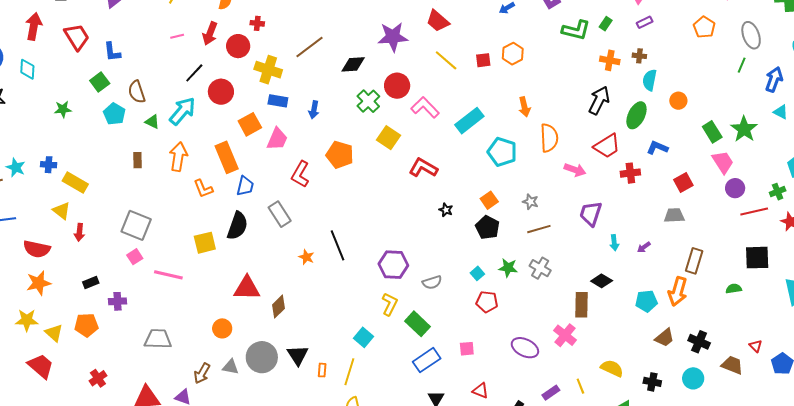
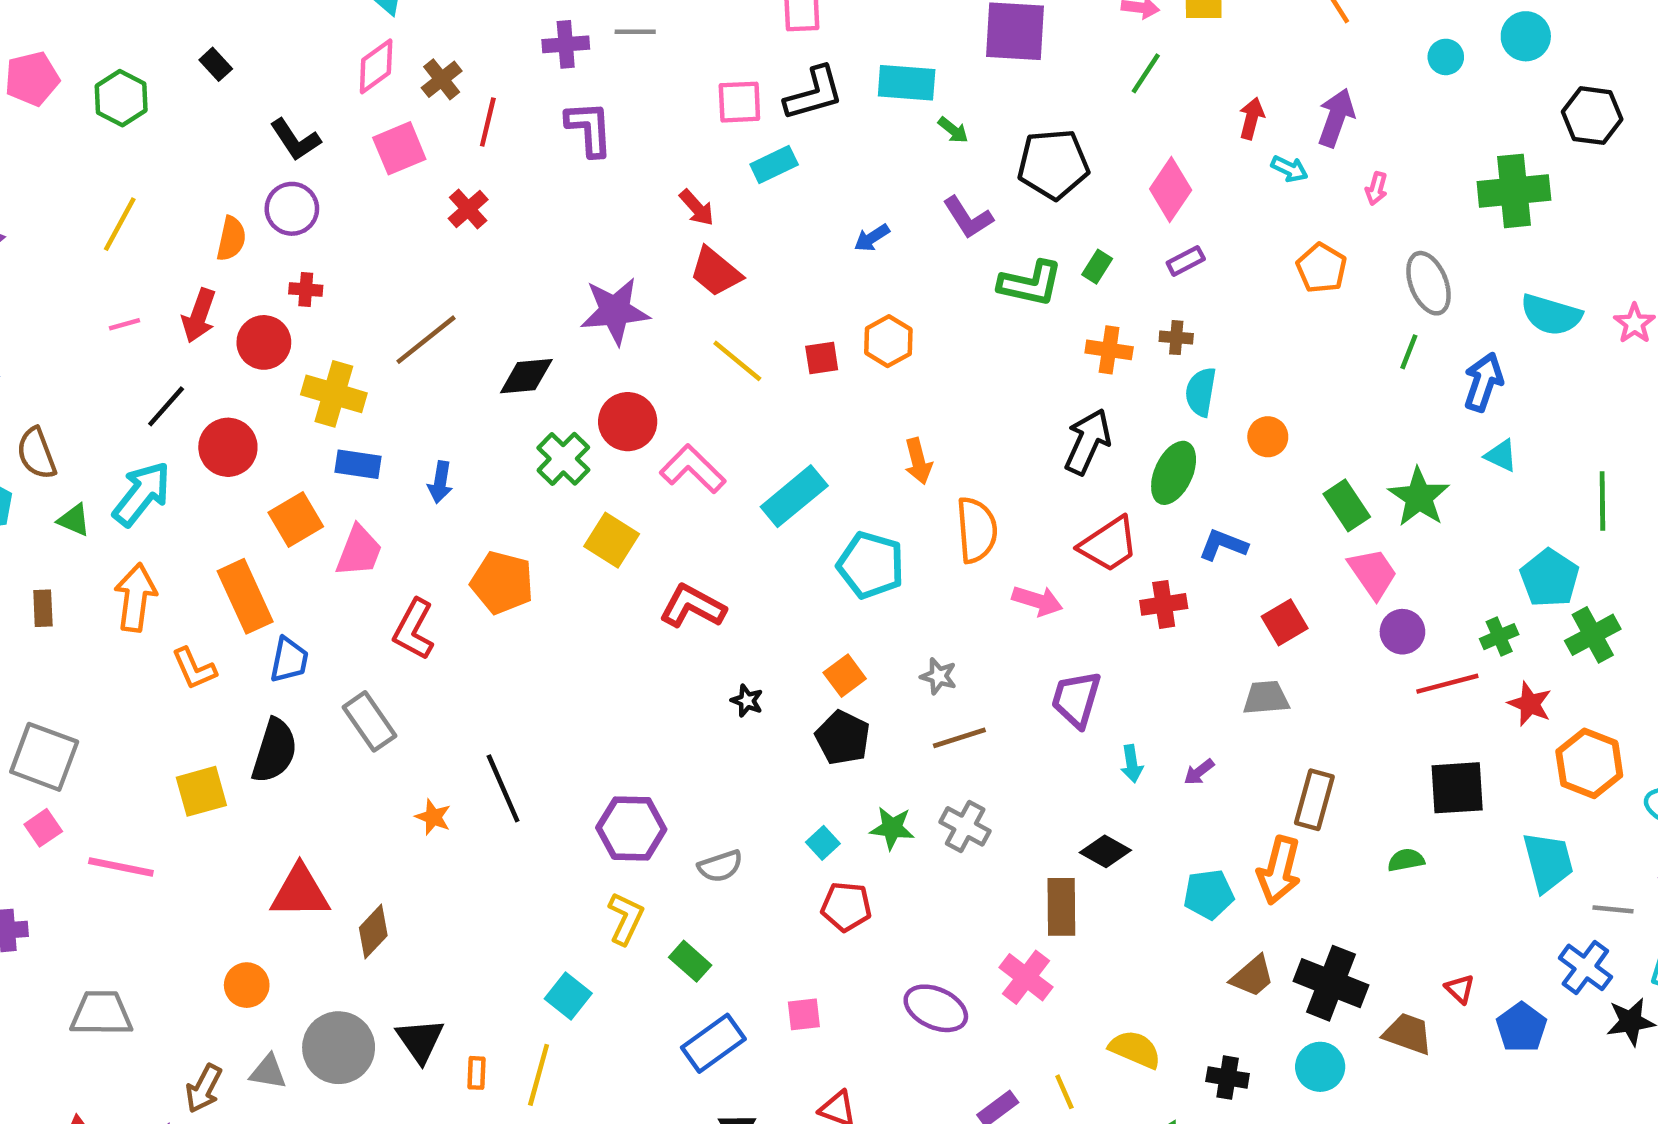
green rectangle: (417, 324) -> (690, 961), size x0.7
black cross: (699, 342) -> (1331, 983), size x1.4

